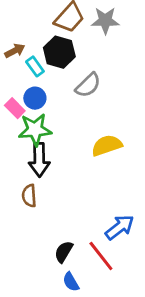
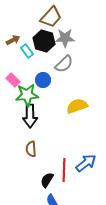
gray star: (105, 21) -> (65, 38), moved
blue circle: (35, 98) -> (43, 80), moved
brown semicircle: (29, 196) -> (31, 149), moved
red line: (101, 256) -> (64, 170), moved, turned 40

